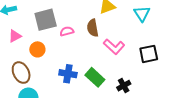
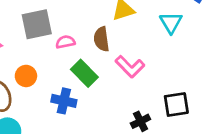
orange circle: (37, 49) -> (26, 76), moved
black square: (149, 54) -> (176, 105), moved
green rectangle: (95, 77) -> (84, 73), moved

